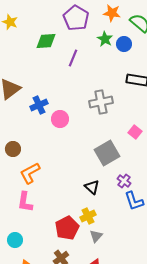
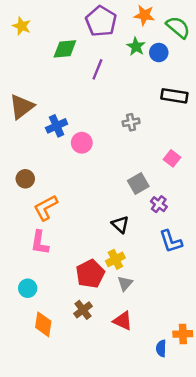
gray cross: (101, 102) -> (131, 122), size x0.6
gray square: (107, 153) -> (138, 184), size x0.7
purple cross: (124, 181) -> (159, 204), moved

